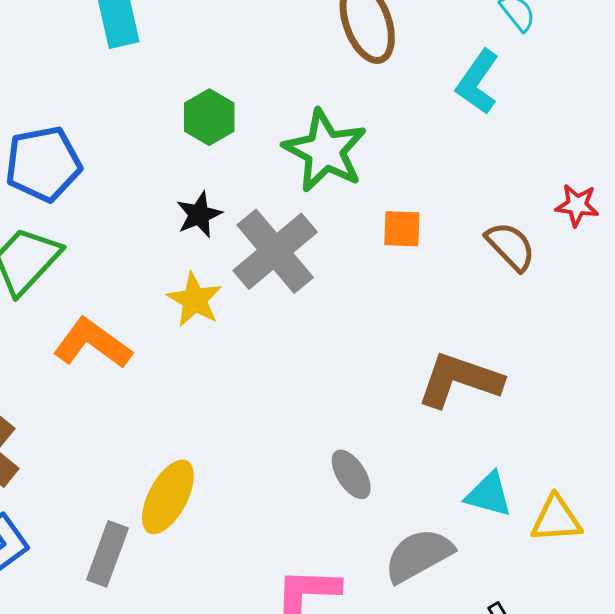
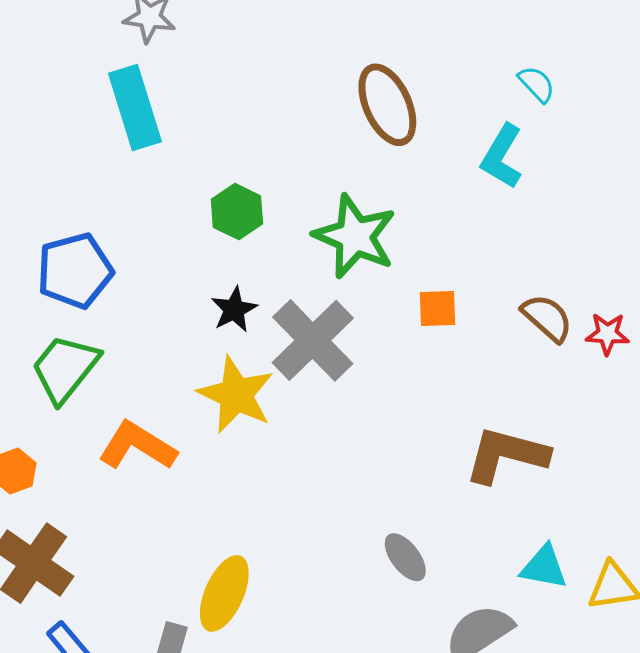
red star: (577, 205) -> (607, 334), moved
yellow star: (195, 300) -> (236, 395), size x1.4

